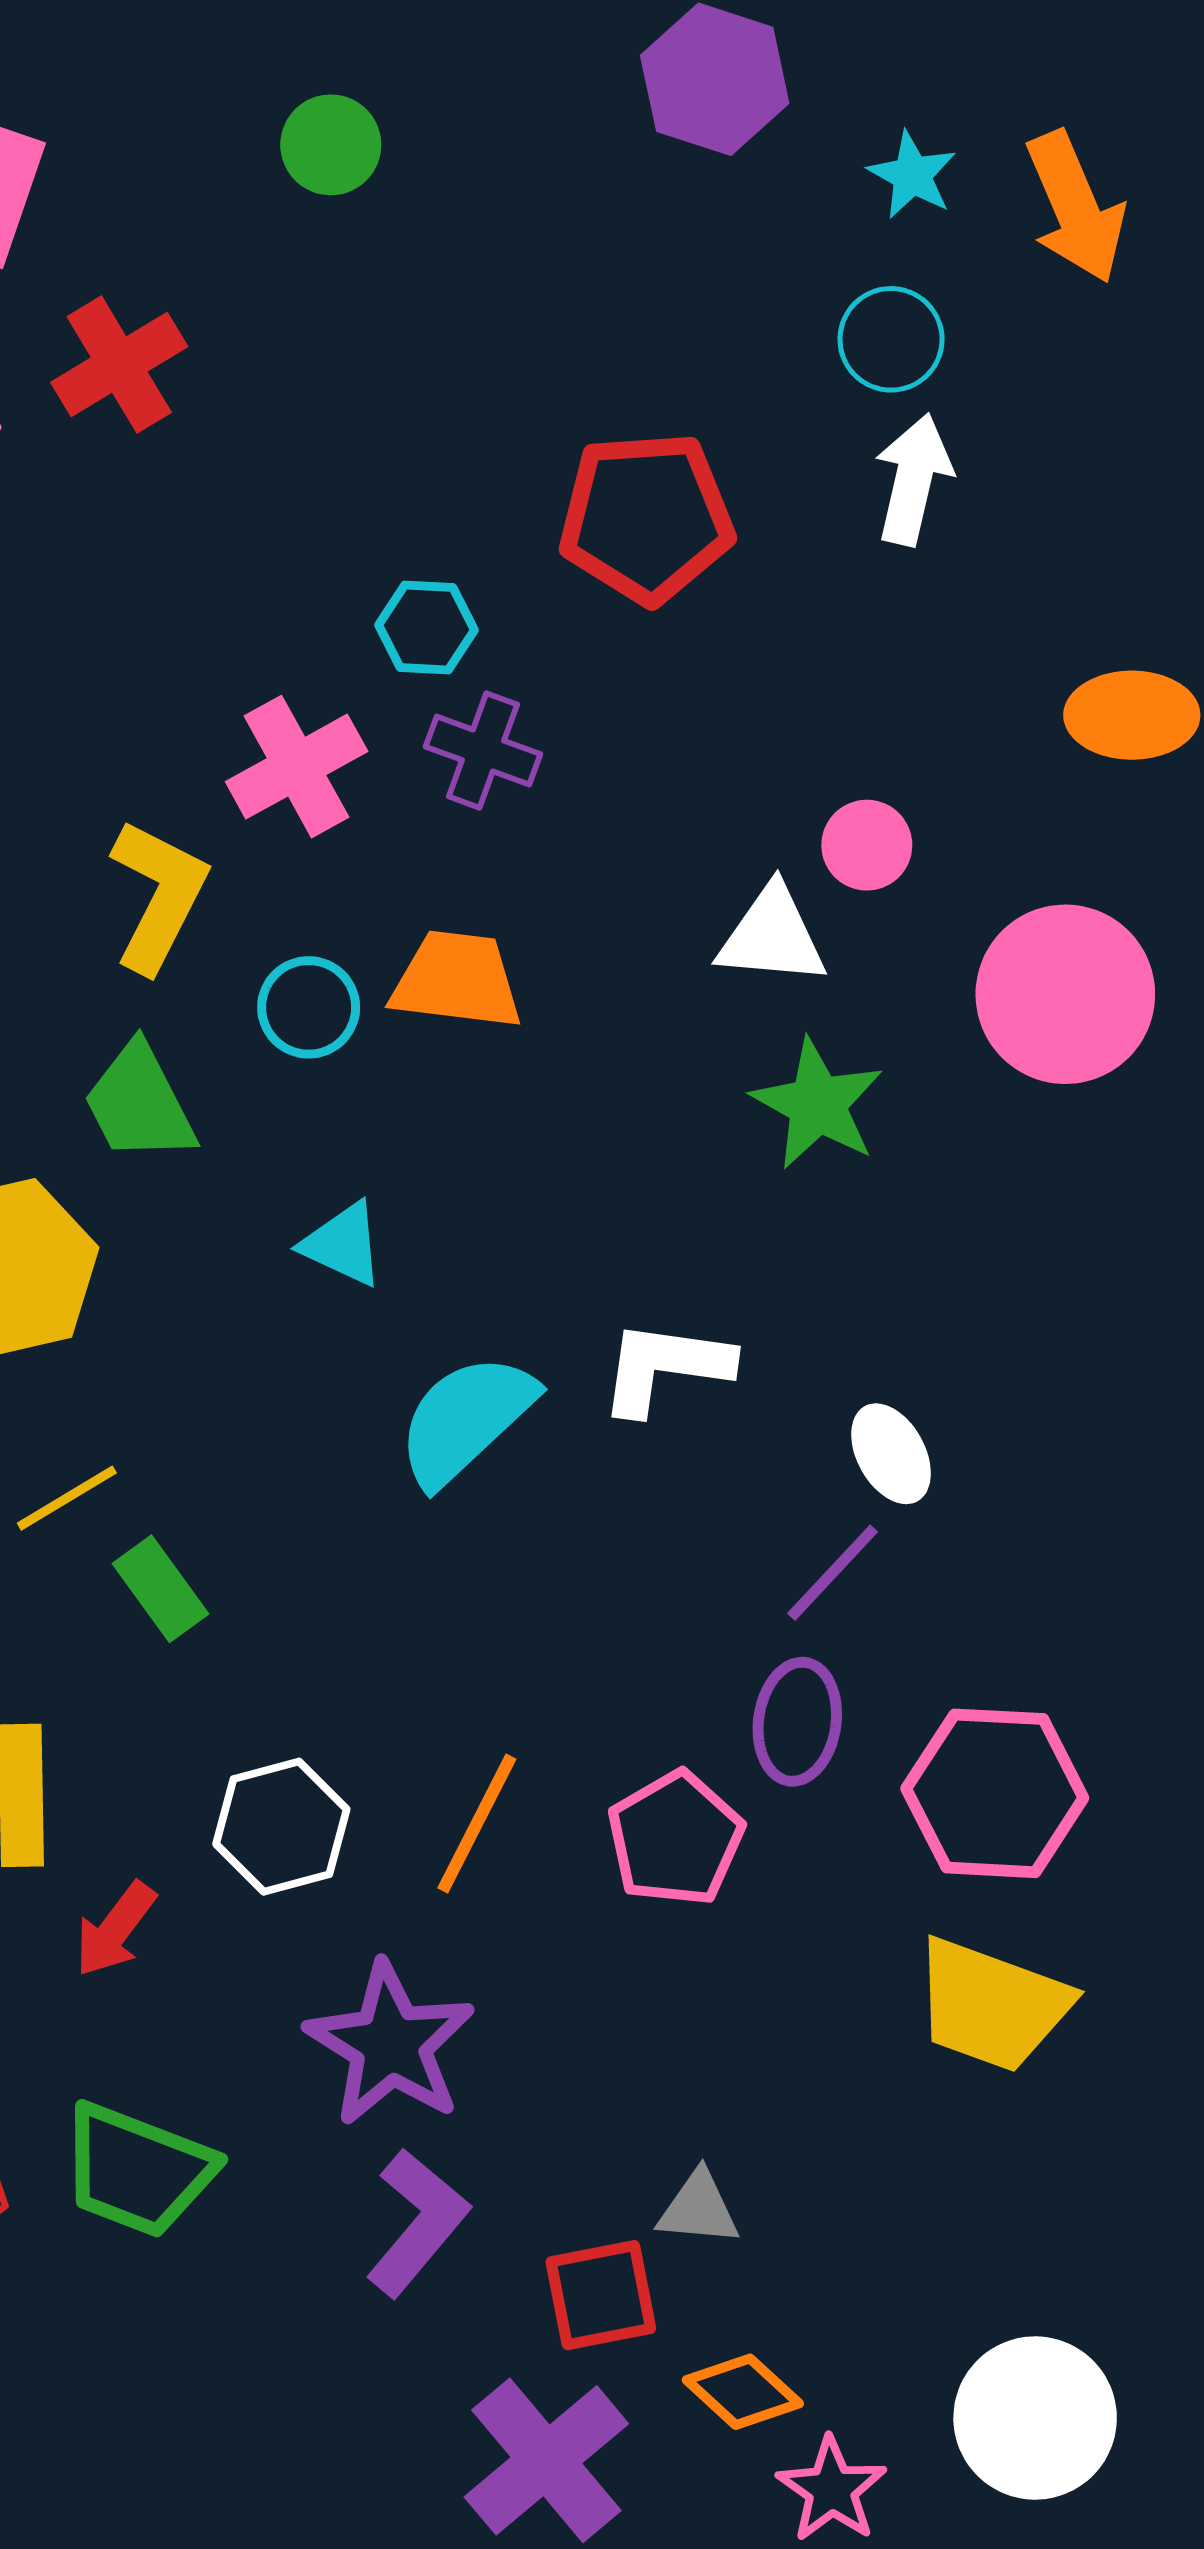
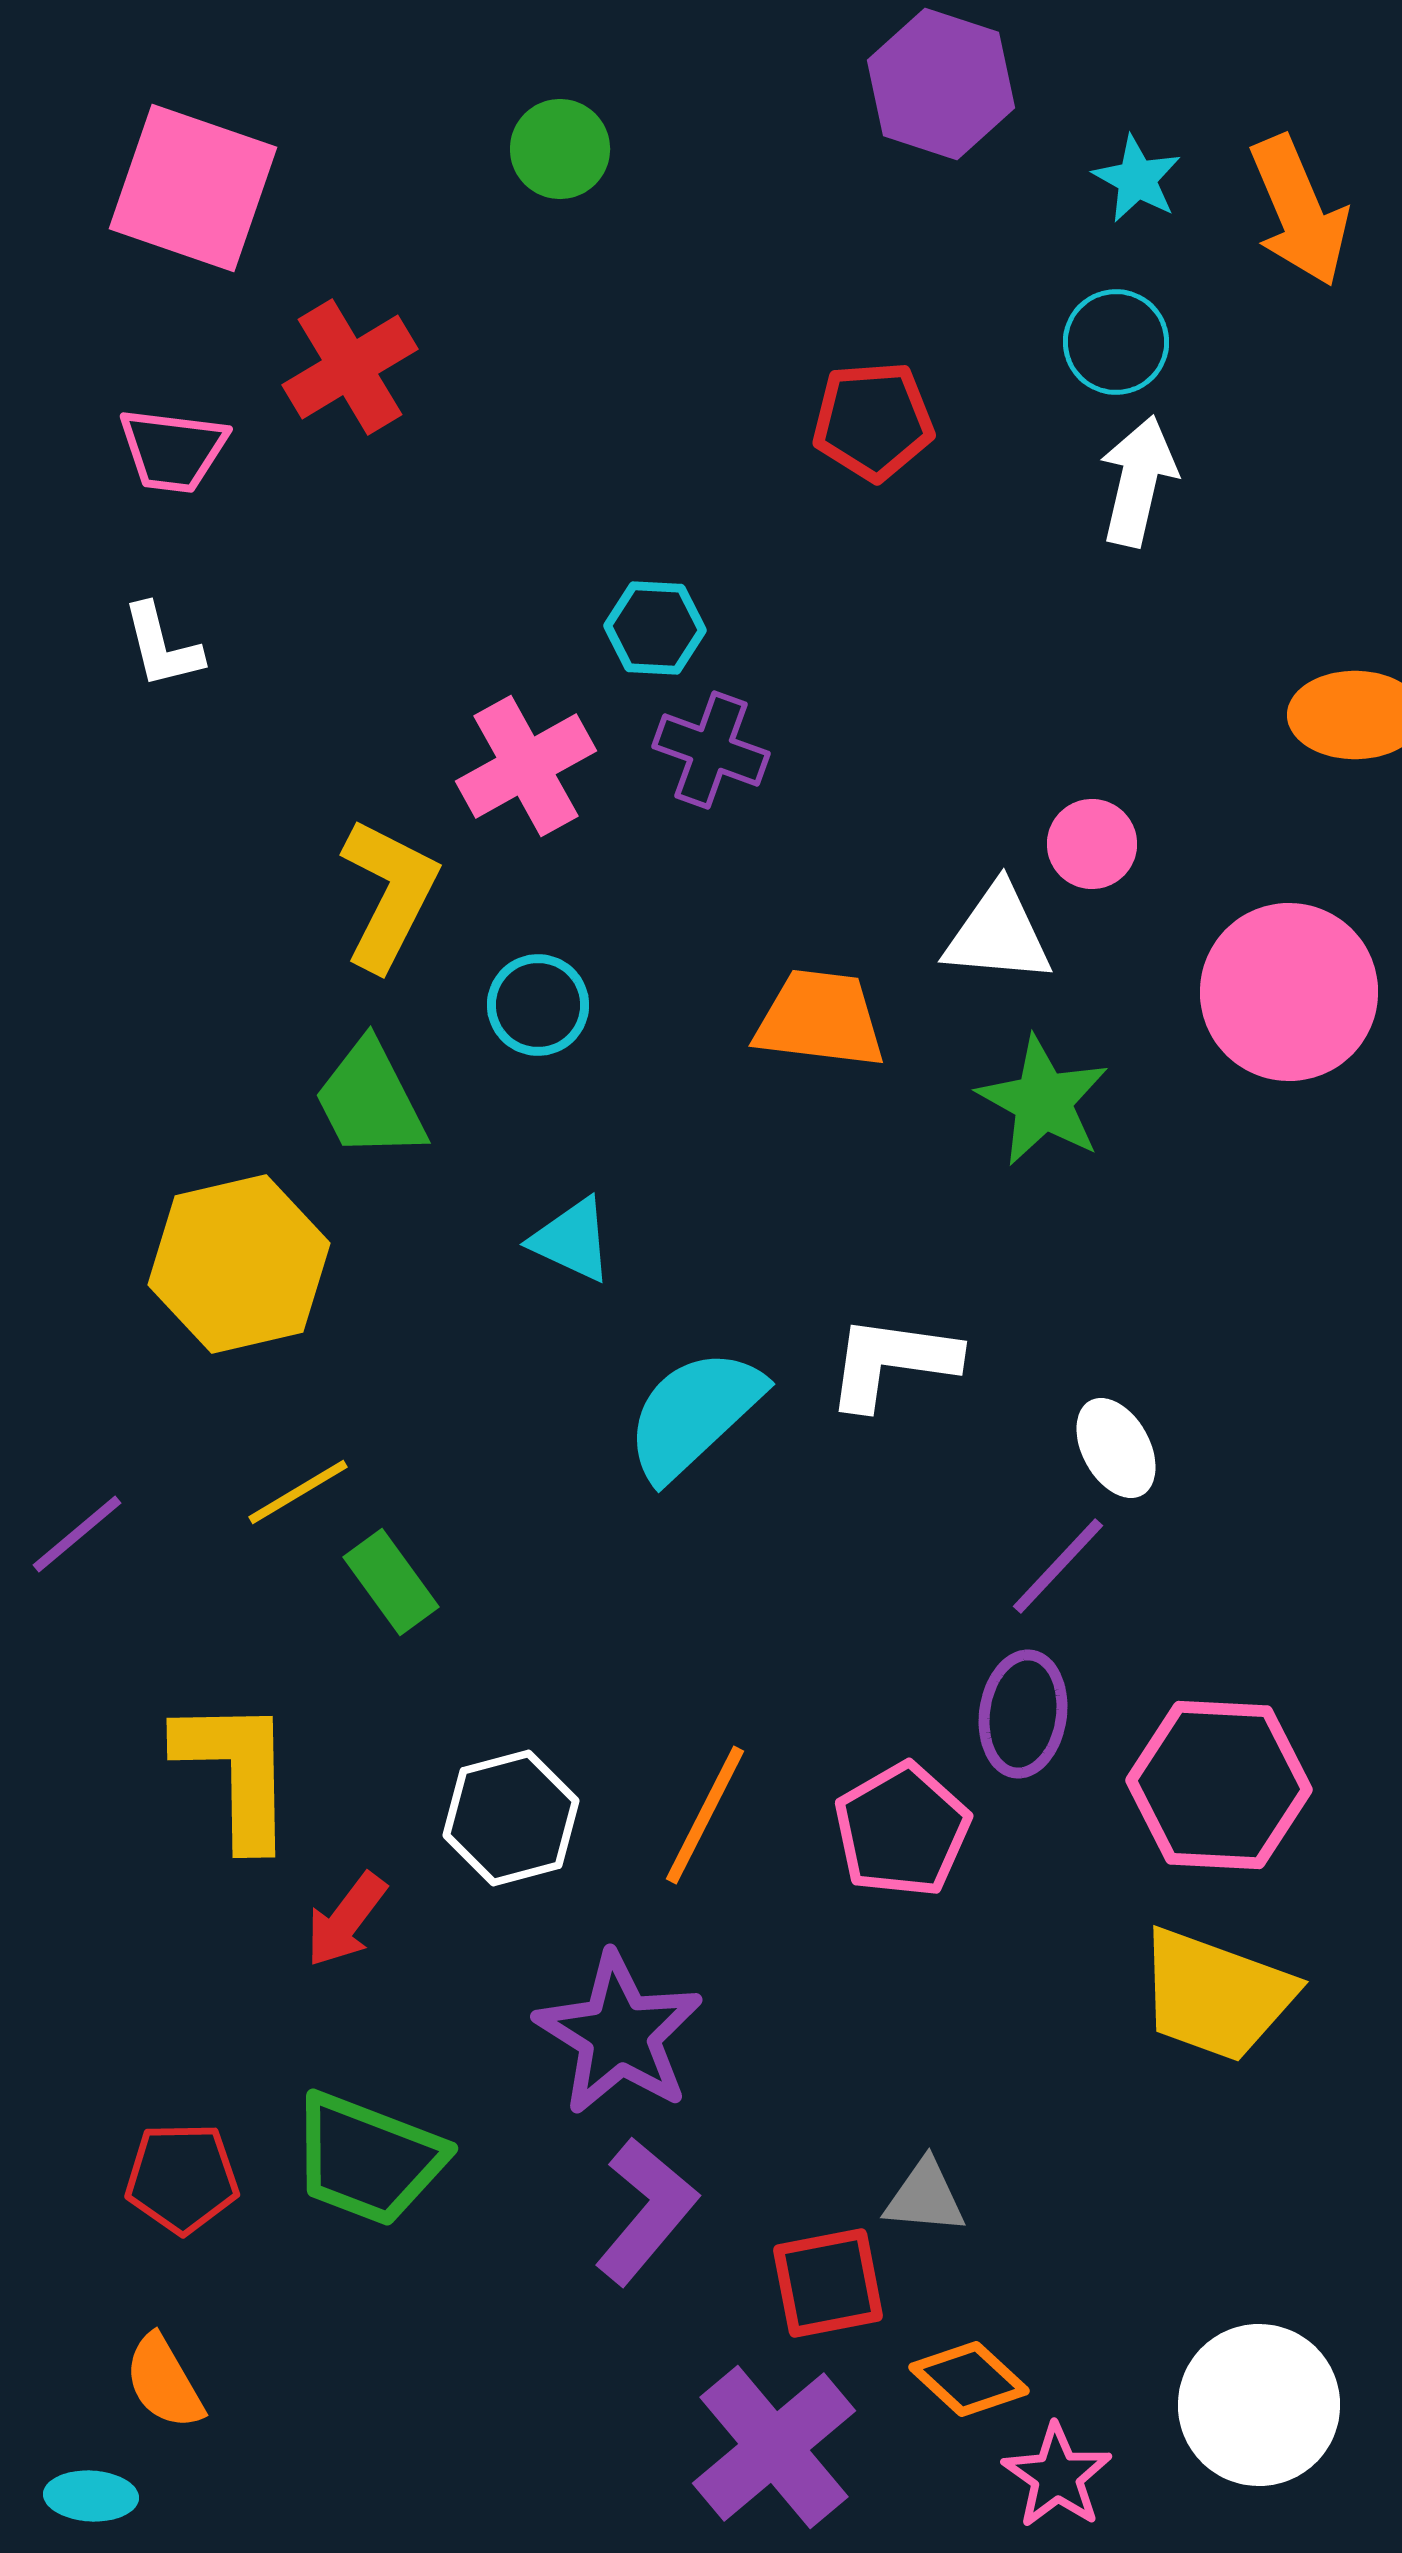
red pentagon: (646, 518) -> (873, 421), moved, size x0.7
orange trapezoid: (457, 980) -> (820, 1019), moved

